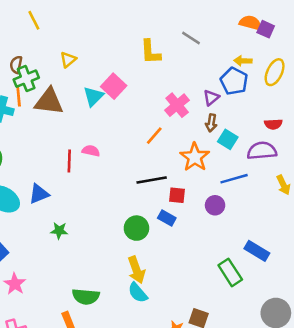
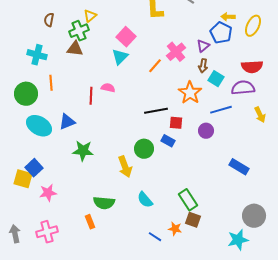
green cross: (26, 79) -> (79, 31), moved
orange line: (19, 96) -> (51, 83), moved
cyan triangle: (93, 96) -> (120, 57), moved
brown triangle: (49, 101) -> (75, 49), size x0.7
red semicircle: (273, 124) -> (252, 67), size x1.5
orange line: (154, 136) -> (155, 66), moved
green star: (59, 231) -> (83, 151), size x1.5
yellow arrow: (136, 270) -> (125, 167), moved
green rectangle: (230, 272) -> (188, 200), moved
pink star: (15, 284) -> (48, 193), turned 30

